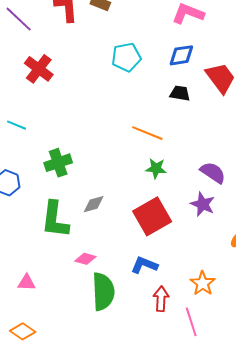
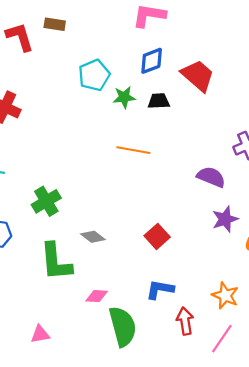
green star: (156, 168) -> (124, 97), moved
gray diamond: (94, 204) -> (93, 237), turned 65
purple star: (203, 204) -> (225, 219), moved, turned -30
red square: (152, 216) -> (157, 236), size x0.6
pink line: (191, 322) -> (222, 339), turned 64

